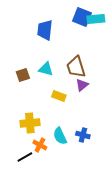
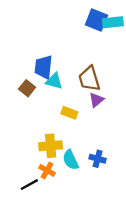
blue trapezoid: (45, 30) -> (44, 67), moved
brown square: (23, 75) -> (27, 88), turned -32
yellow cross: (30, 123) -> (51, 146), moved

